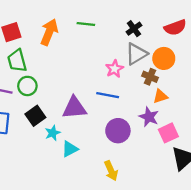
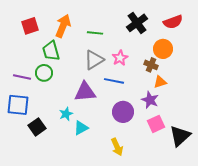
green line: (86, 24) -> (95, 33), moved
black cross: (134, 29) -> (137, 23), size x1.5
gray triangle: (136, 54) -> (94, 60), moved
green trapezoid: (17, 61) -> (51, 51), moved
black square: (35, 116) -> (37, 127), moved
pink square: (168, 133) -> (156, 124), moved

